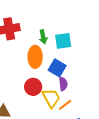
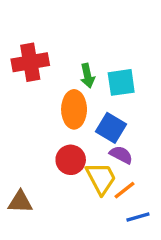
purple semicircle: (63, 84) -> (121, 155), turned -56

